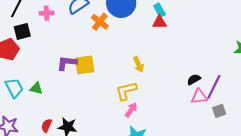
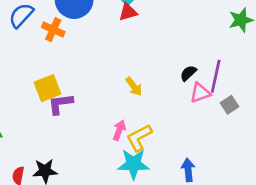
purple L-shape: (67, 63) -> (60, 104), moved
yellow arrow: (138, 64) -> (134, 86), moved
yellow L-shape: (126, 91) -> (139, 138), moved

